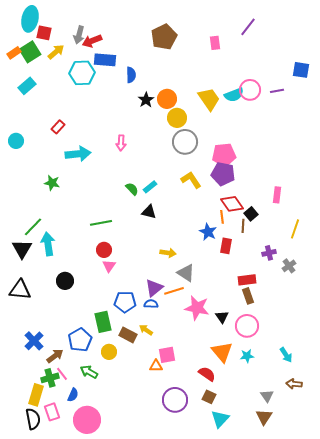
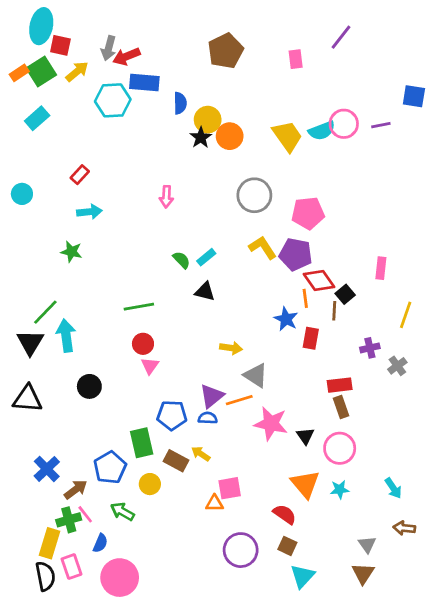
yellow circle: (177, 118) -> (208, 120), moved
cyan arrow: (78, 154) -> (89, 212), moved, size x0.7
purple pentagon: (223, 174) -> (296, 254), moved

